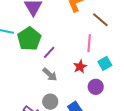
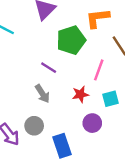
green pentagon: (29, 39) -> (71, 40), moved
purple line: (49, 52) -> (49, 68), turned 64

